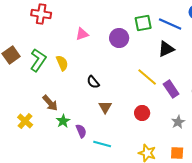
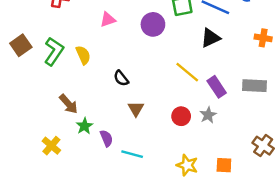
yellow cross: (25, 121) -> (51, 146), moved
gray star: (178, 122) -> (208, 115), moved

